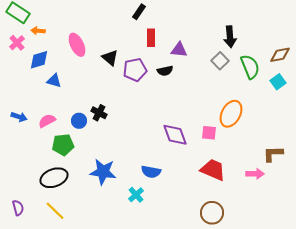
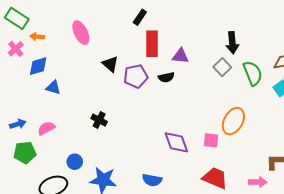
red rectangle: (151, 38) -> (152, 44), size x1.4
pink ellipse: (77, 45) -> (81, 33), moved
blue arrow: (19, 117) -> (18, 124), turned -35
blue circle: (79, 121) -> (75, 162), moved
green pentagon: (63, 145) -> (25, 153), moved

